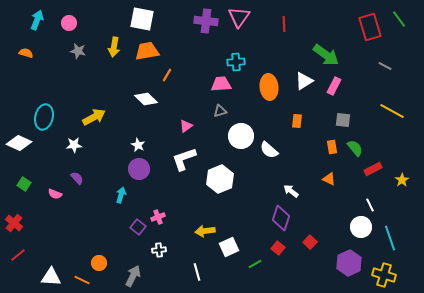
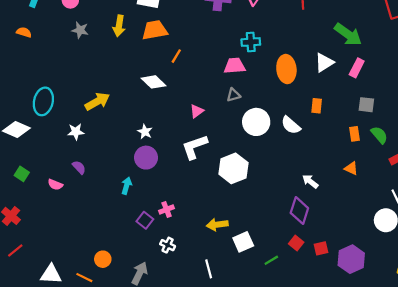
white semicircle: (269, 150) -> (291, 125), moved
red square: (310, 242) -> (321, 248), moved, turned 32
white cross: (159, 250) -> (168, 245), turned 32
purple hexagon: (349, 263) -> (351, 259), moved

